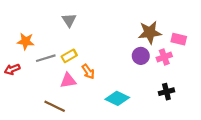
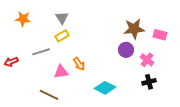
orange star: (26, 41) -> (23, 19), moved
yellow rectangle: (69, 56) -> (62, 36), moved
pink cross: (164, 57) -> (147, 60), moved, turned -32

